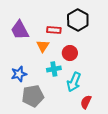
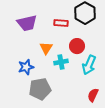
purple trapezoid: (20, 30) -> (27, 23), turned -75
orange triangle: (43, 46) -> (46, 48), moved
cyan arrow: (74, 82) -> (89, 65), moved

